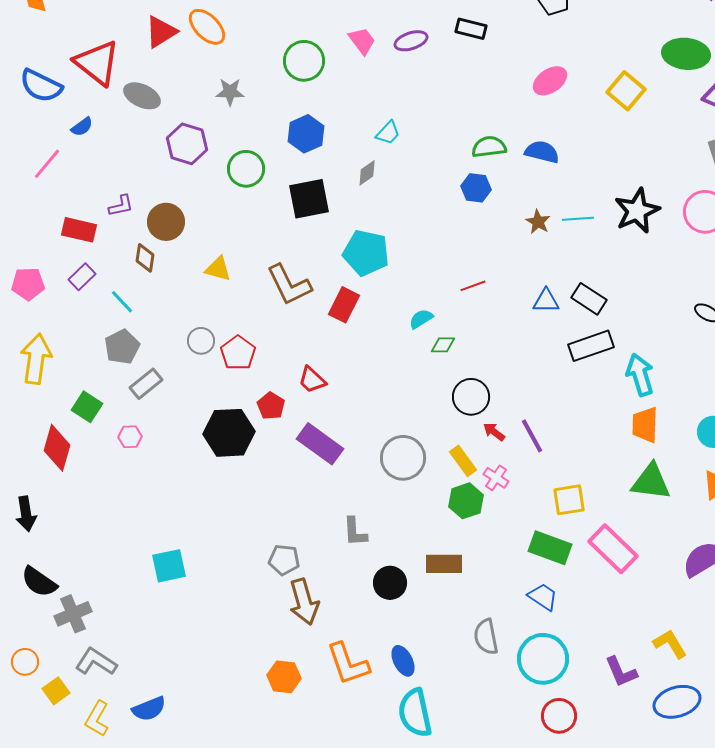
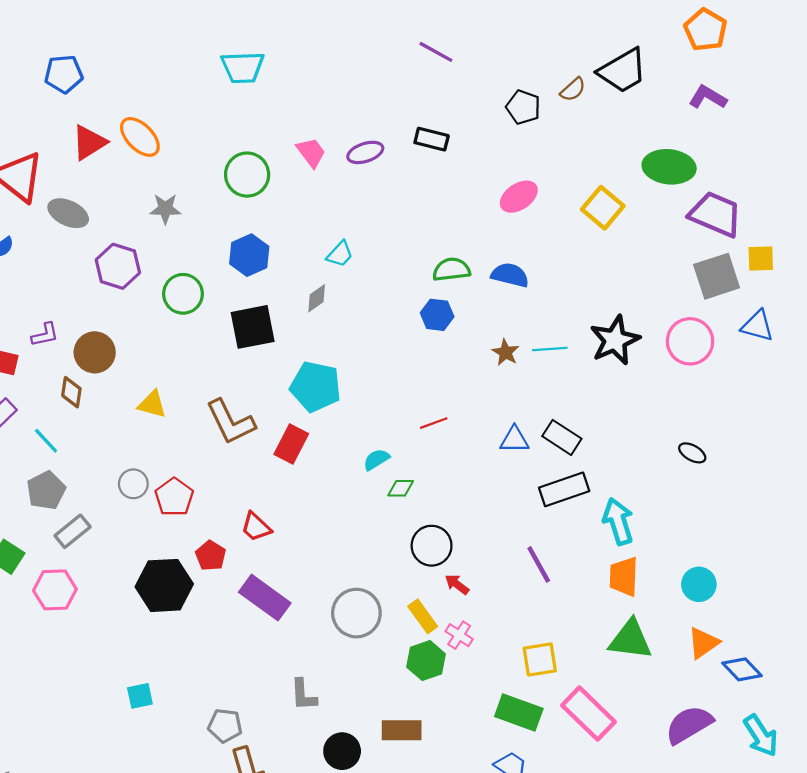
purple line: (532, 436) -> (539, 564), moved
pink hexagon: (130, 437) -> (55, 590), size x1.6
cyan square: (169, 566) -> (140, 696), moved, size x0.7

